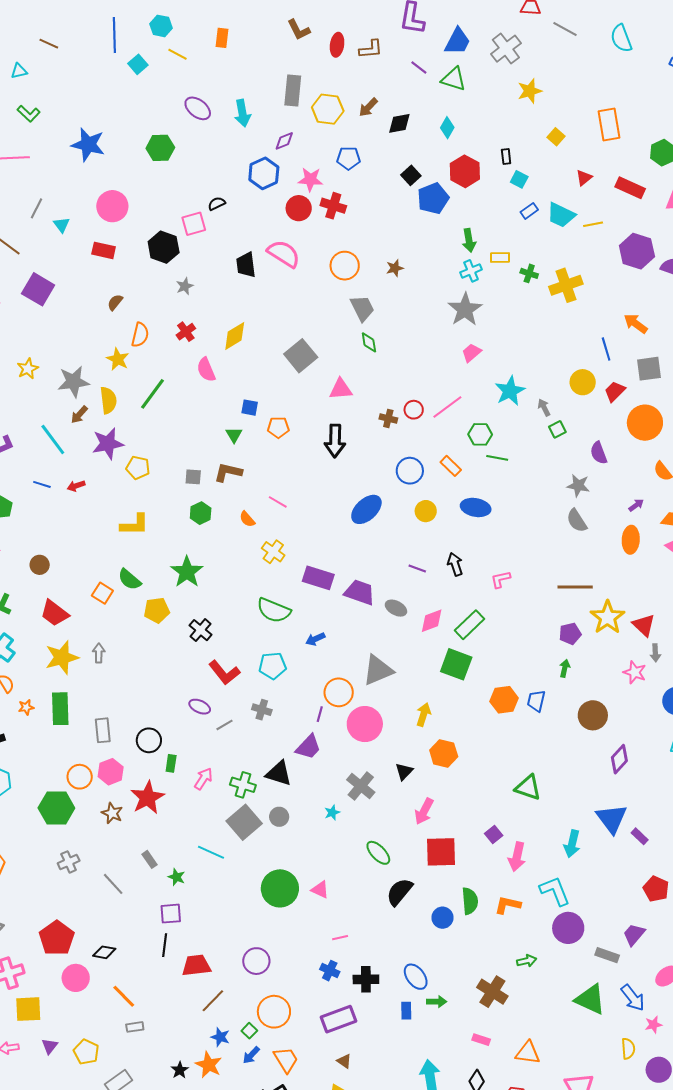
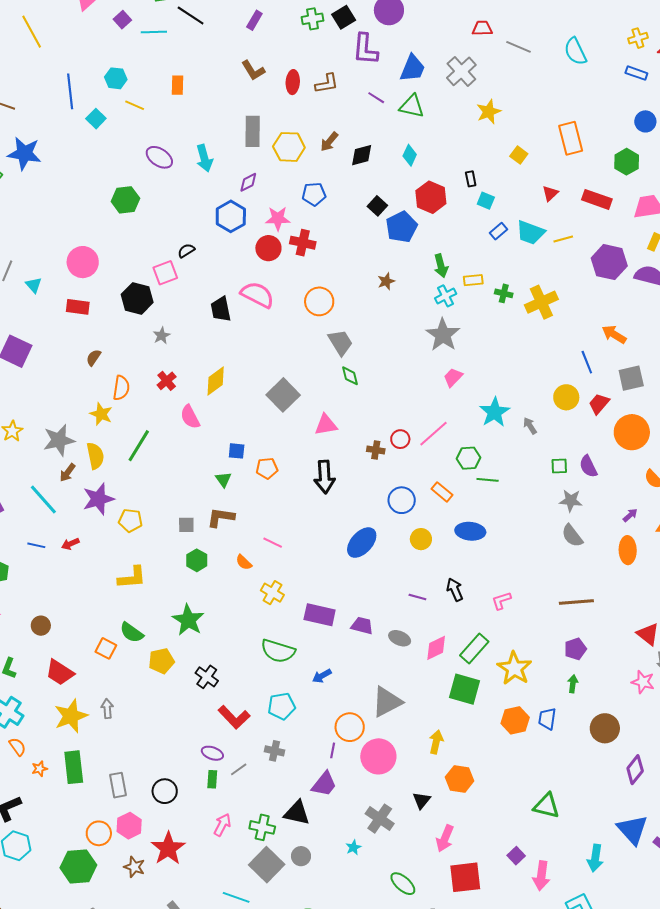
blue star: (88, 145) -> (24, 153), moved
brown star: (395, 268) -> (386, 281), moved
green square: (557, 429) -> (559, 466), moved, turned 30
purple trapezoid: (360, 592) -> (362, 626), size x0.7
yellow star: (608, 617) -> (514, 668), moved
green rectangle: (171, 763) -> (212, 779), moved

